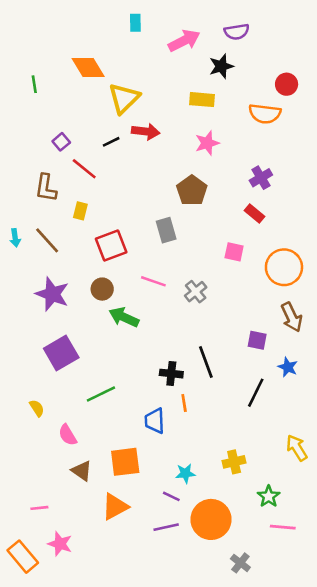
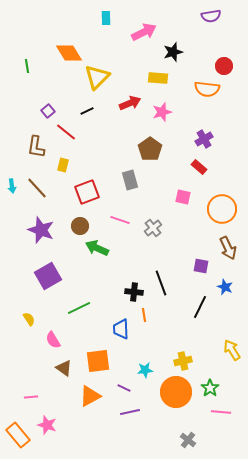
purple semicircle: (237, 32) -> (211, 16), moved
red arrow: (146, 132) -> (130, 103), moved, turned -30
purple line: (171, 496) -> (124, 388), moved
orange circle: (211, 519) -> (176, 392), moved

